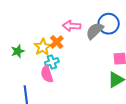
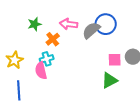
yellow star: (43, 47) -> (14, 60), moved
green star: (18, 51) -> (35, 24), moved

